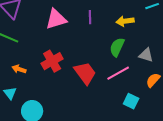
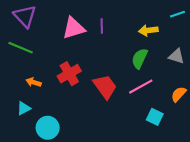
purple line: (90, 17) -> (102, 26), moved
gray triangle: (146, 55) -> (176, 56), moved
cyan triangle: (10, 93) -> (24, 108), turned 40

